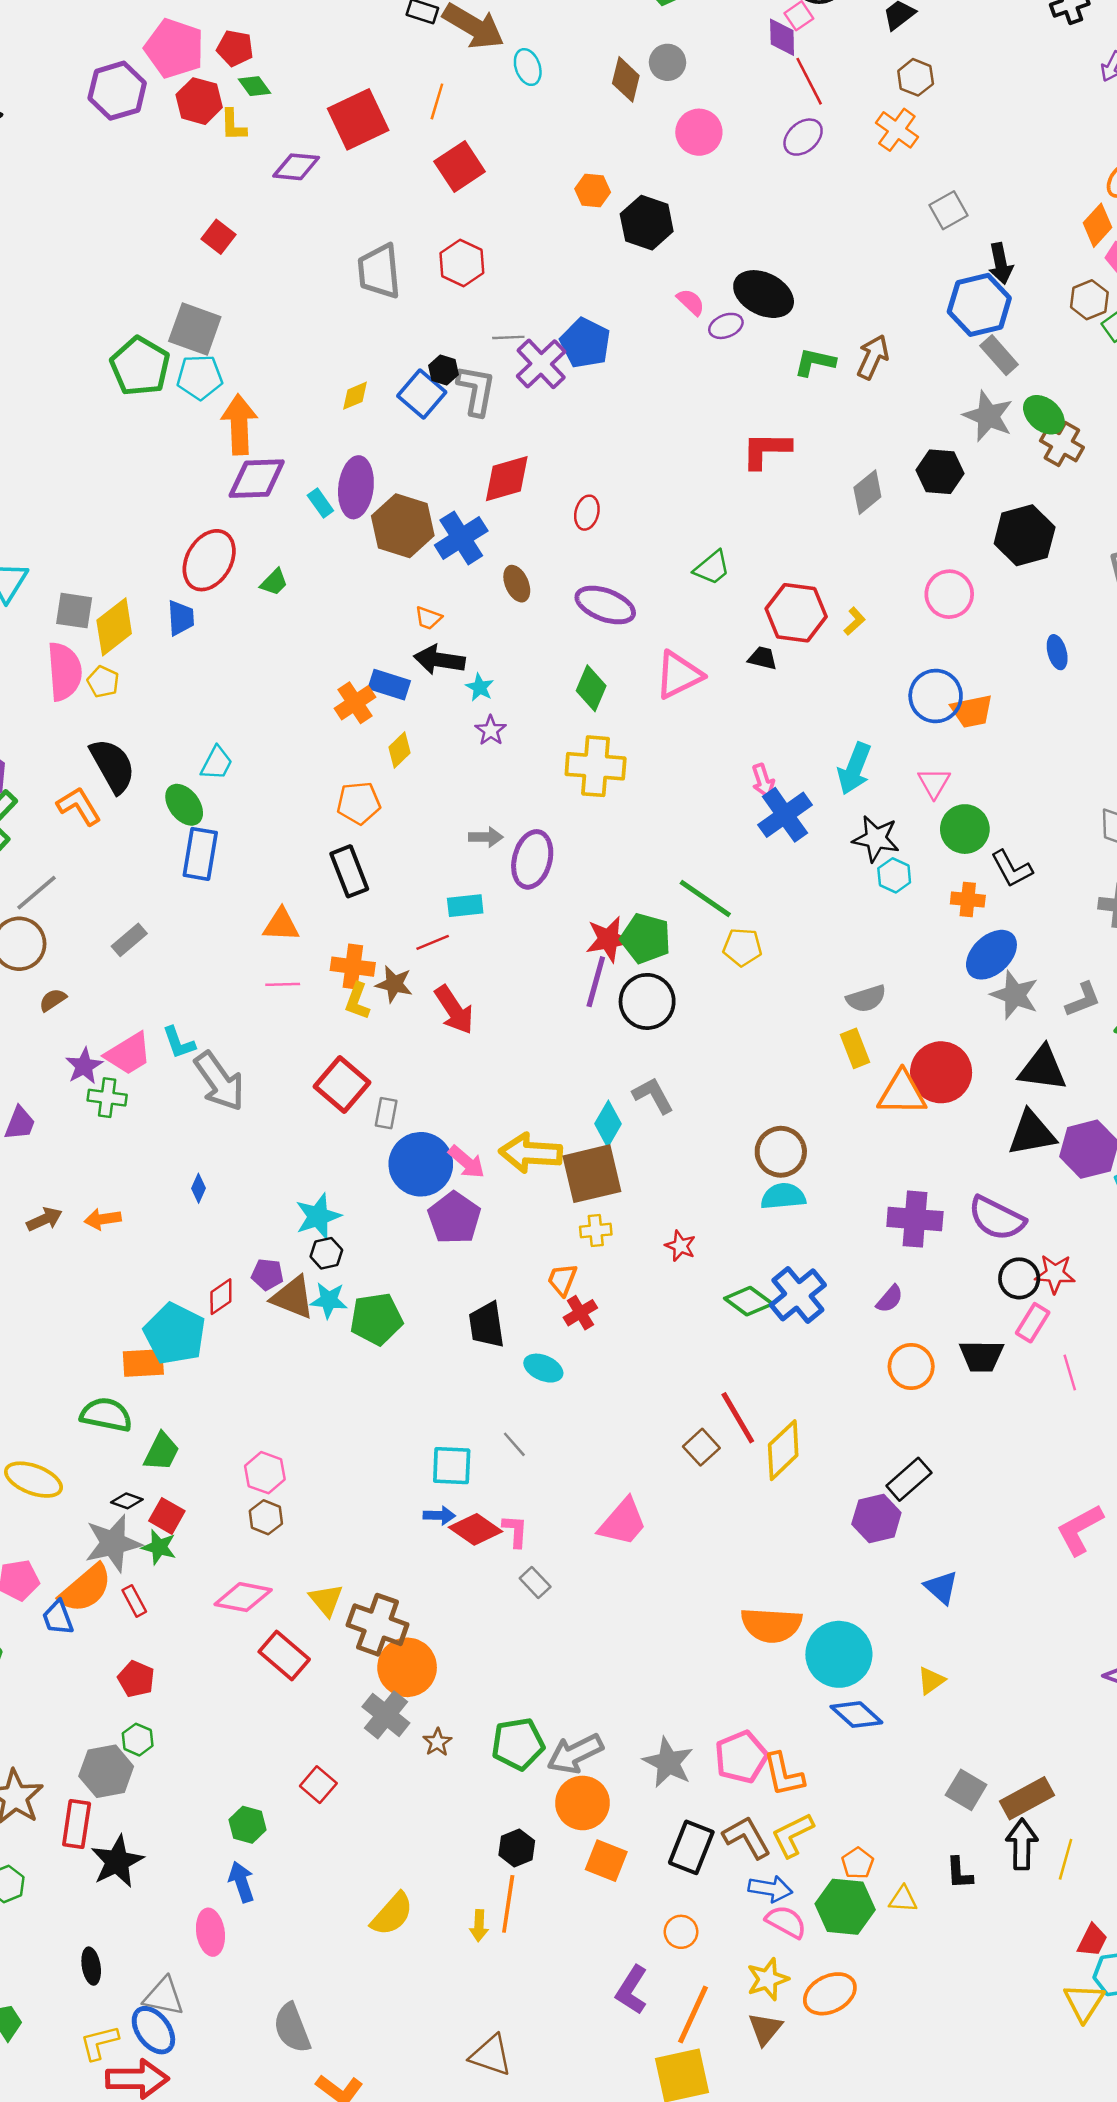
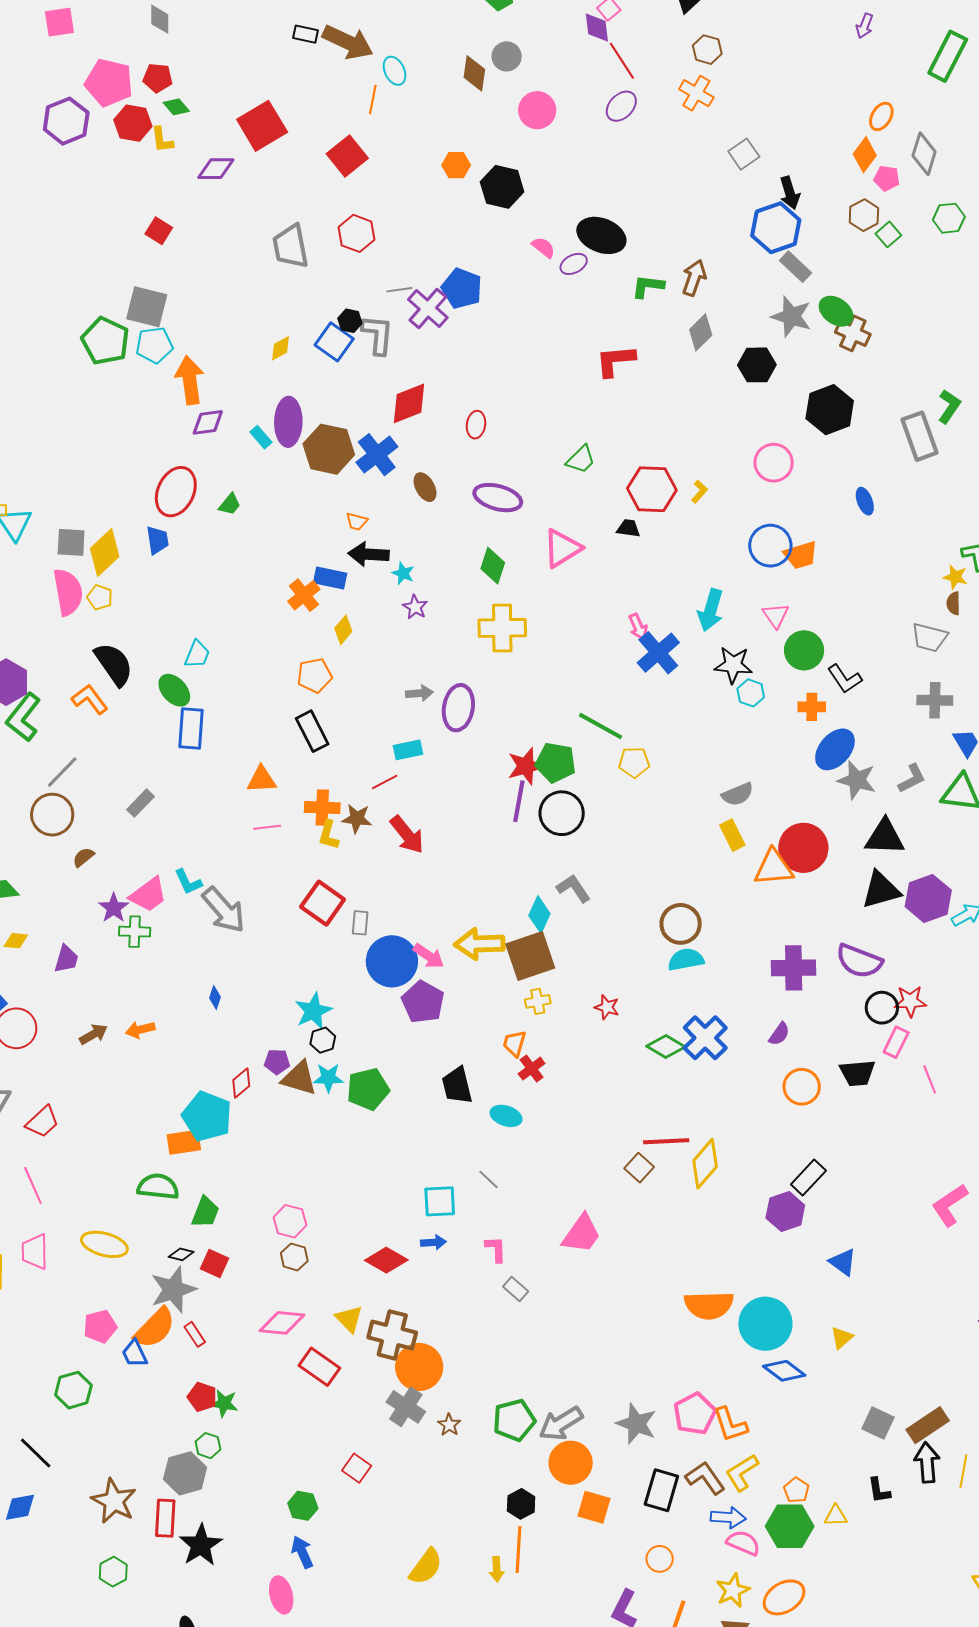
orange line: (437, 101) -> (373, 100), moved
purple diamond: (257, 479) -> (208, 422), size x0.7
gray diamond: (867, 492) -> (701, 332), moved
red line: (738, 1418) -> (666, 1141), turned -57
red diamond: (476, 1529) -> (386, 1260), moved
green star: (159, 1547) -> (224, 1403), moved

